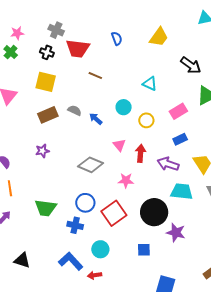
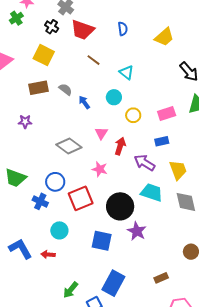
cyan triangle: (150, 84) -> (126, 72), moved
blue square: (144, 250) -> (102, 241), size x1.5
blue L-shape: (71, 261) -> (20, 249), moved

